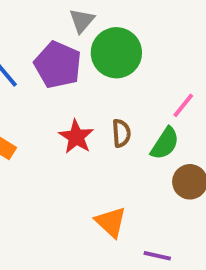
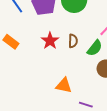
orange triangle: (111, 222) -> (64, 85), turned -36

